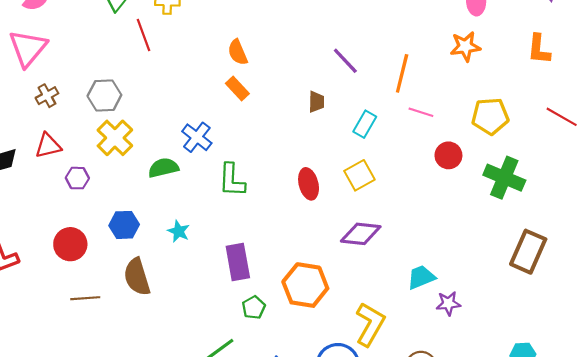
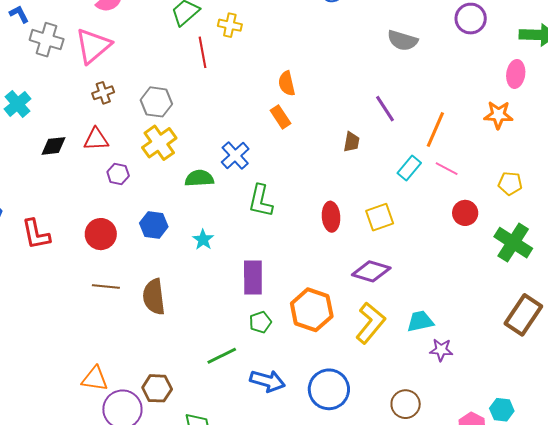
yellow pentagon: (490, 116) -> (510, 183), size x0.7
cyan rectangle: (365, 124) -> (409, 168), moved
brown semicircle: (137, 277) -> (154, 297), moved
yellow L-shape: (370, 324) -> (370, 323), moved

